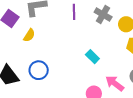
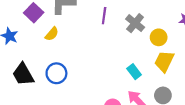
cyan rectangle: (92, 57) -> (134, 72), moved

